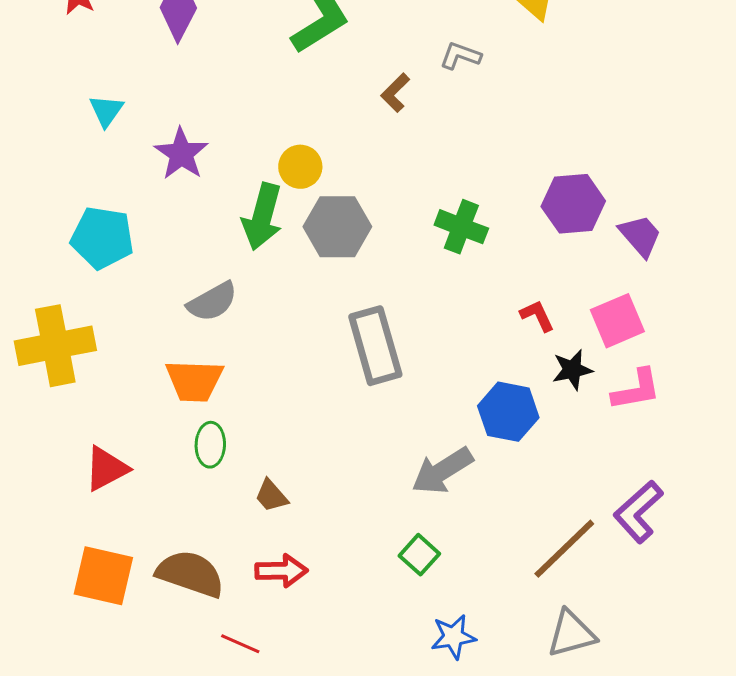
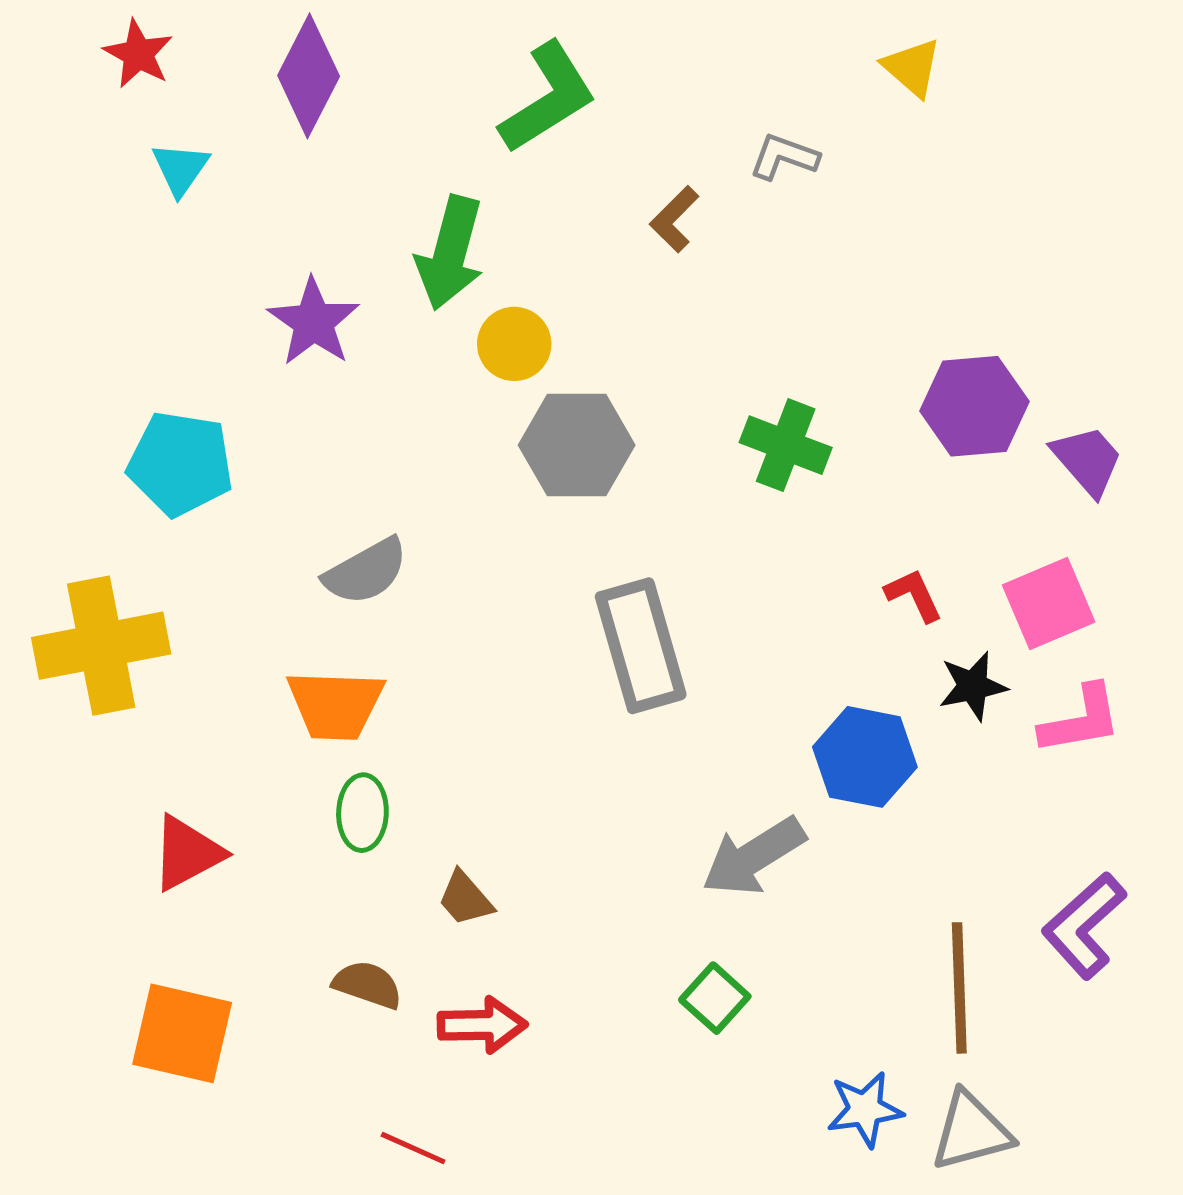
cyan triangle: (106, 111) -> (180, 169), moved
green arrow: (262, 217) -> (450, 253), moved
brown line: (564, 549) -> (959, 988), turned -48
brown semicircle: (190, 574) -> (368, 985), moved, size x0.6
blue star: (453, 637) -> (865, 1109), moved

